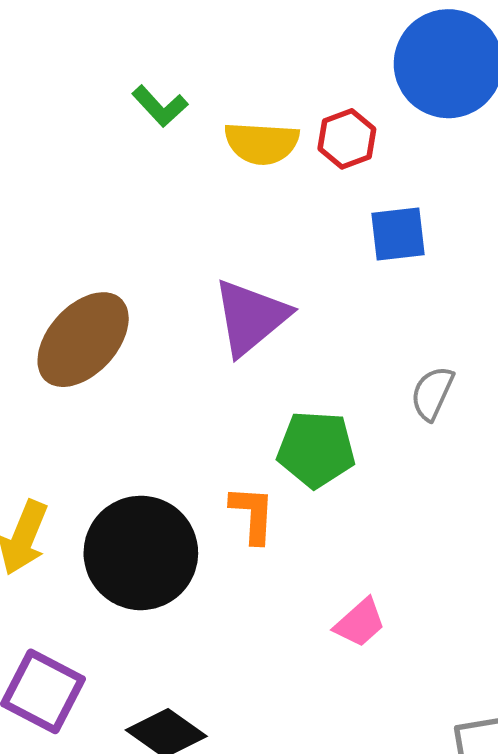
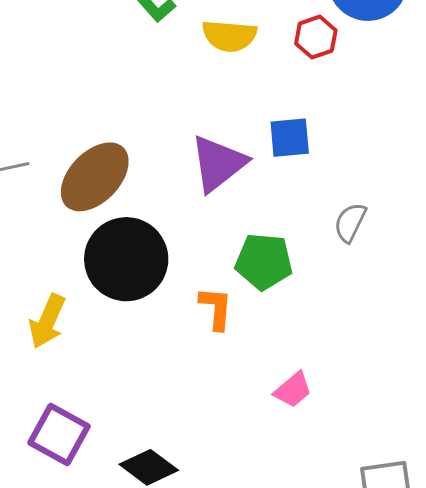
red hexagon: (347, 139) -> (316, 37), moved
blue square: (398, 234) -> (290, 138), moved
black circle: (141, 553) -> (126, 259), moved

